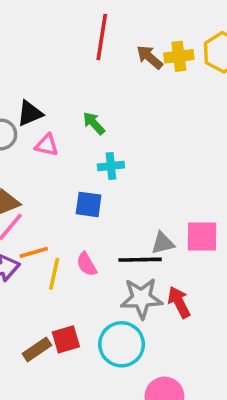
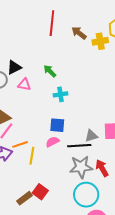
yellow cross: (179, 56) -> (100, 41), moved
blue square: (89, 204) -> (57, 125), moved
pink semicircle: (87, 264) -> (52, 142), moved, turned 96
red square: (66, 339) -> (40, 192), turned -35
cyan circle: (122, 344) -> (86, 195), moved

